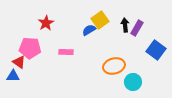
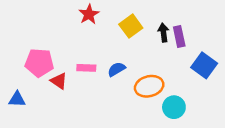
red star: (46, 23) -> (89, 14), moved
purple rectangle: (137, 28) -> (179, 37), turned -42
blue semicircle: (89, 30) -> (116, 69), moved
red triangle: (19, 62) -> (59, 81), moved

